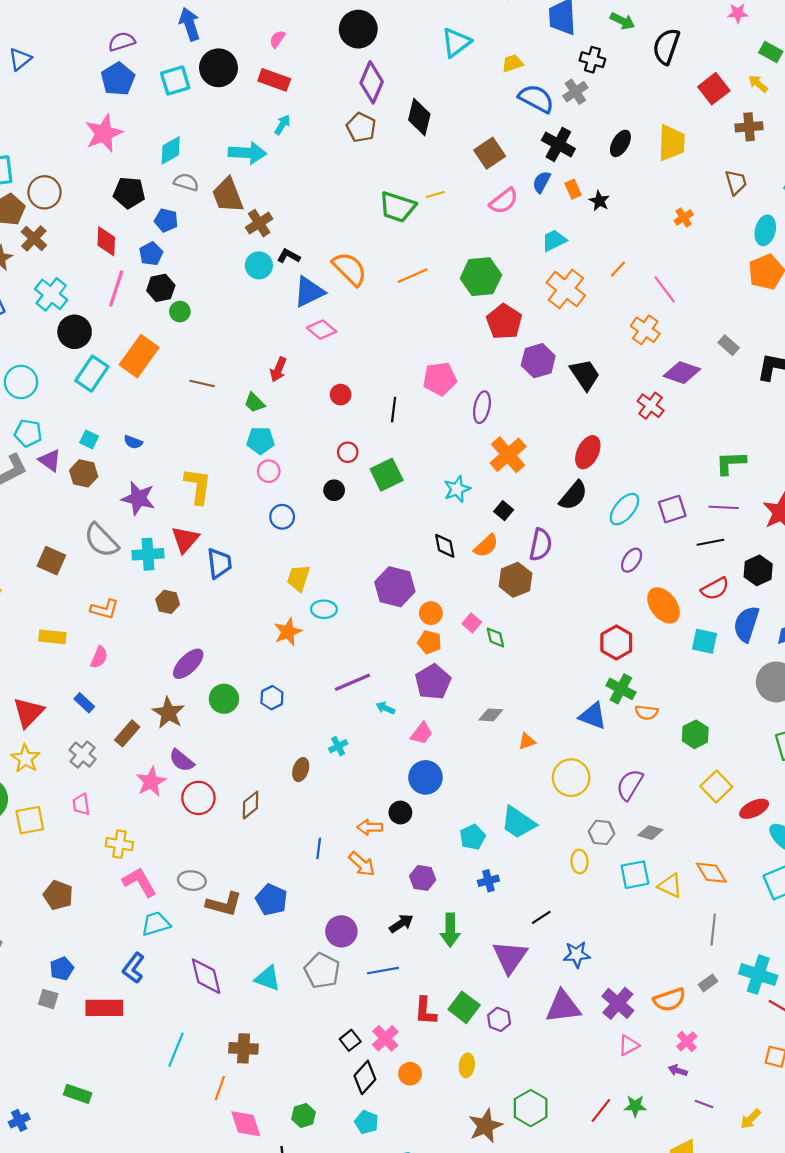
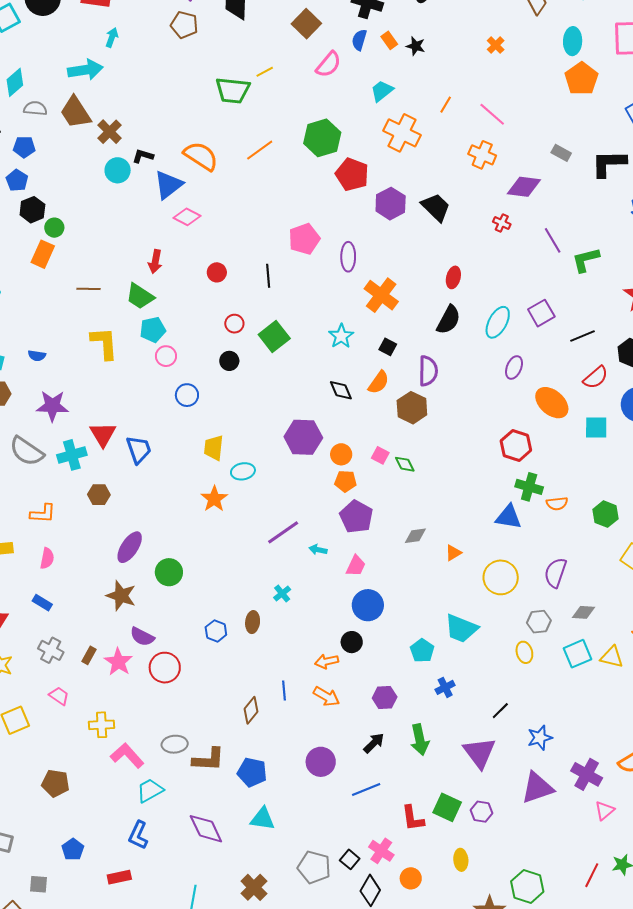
orange rectangle: (139, 356) -> (43, 254), moved, size x0.7
green trapezoid: (255, 403) -> (140, 296), size x1.4
red cross: (651, 406) -> (502, 223), size x0.7
red ellipse: (588, 452) -> (453, 277), size x0.7
yellow L-shape: (198, 486) -> (104, 343), moved
purple line: (724, 507) -> (553, 240), moved, turned 68
blue hexagon: (272, 698) -> (216, 631), moved
brown rectangle: (127, 733) -> (89, 655), moved, size x0.7
pink trapezoid: (81, 804) -> (59, 696), turned 145
brown diamond: (251, 805) -> (251, 710), moved
blue pentagon: (271, 900) -> (252, 772), moved
gray pentagon: (322, 971) -> (314, 867), moved
gray square: (48, 999) -> (39, 884), moved
red rectangle: (104, 1008) -> (119, 877), size x0.7
brown cross: (244, 1048) -> (254, 887), turned -36

